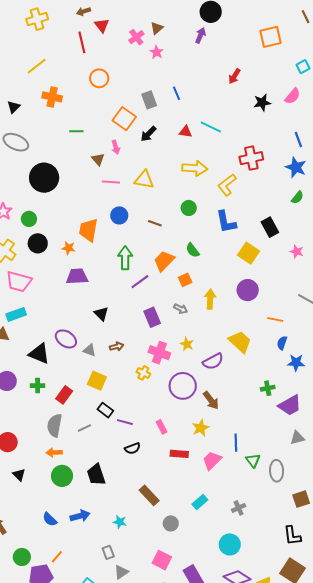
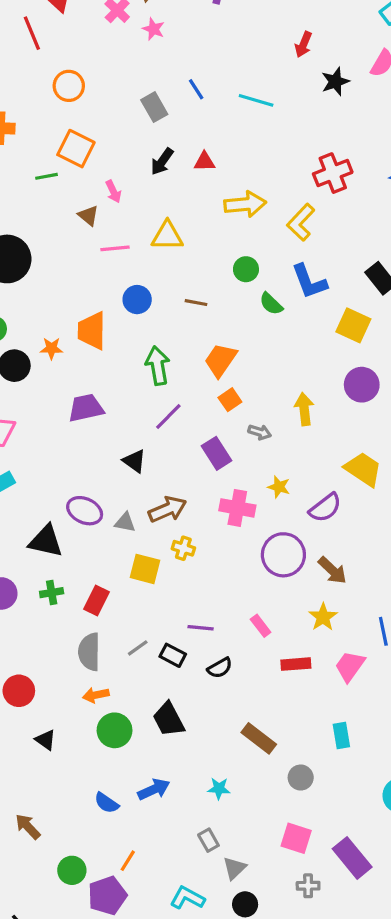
red arrow: (234, 76) -> (303, 44), moved
orange square: (124, 119) -> (76, 149), moved
cyan line: (211, 127) -> (256, 100), moved
red triangle: (186, 132) -> (204, 162), moved
orange star: (69, 248) -> (51, 348), moved
green semicircle: (193, 250) -> (271, 304), moved
orange square: (185, 280) -> (230, 400), moved
purple line: (140, 282) -> (168, 416), moved
brown arrow: (117, 347) -> (168, 509), size x1.6
yellow cross: (143, 373) -> (183, 548), moved
black rectangle: (105, 410) -> (173, 655), moved
cyan rectangle: (200, 502) -> (341, 735), turned -49

